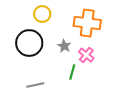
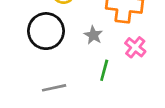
pink cross: (86, 55) -> (135, 47), moved

